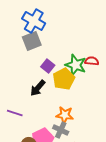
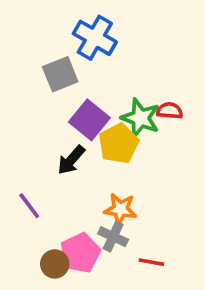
blue cross: (34, 21) -> (95, 38), moved
purple square: (48, 66) -> (89, 120), size x1.5
purple line: (15, 113) -> (29, 206), turned 35

